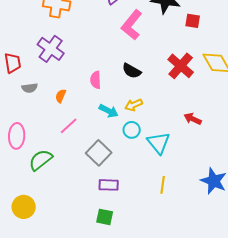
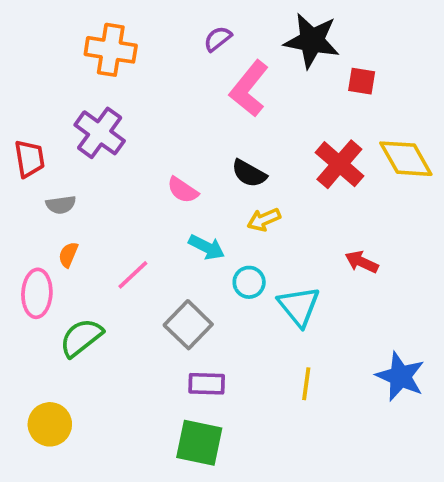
pink semicircle: (96, 80) -> (183, 190), turned -54
orange semicircle: (61, 96) -> (68, 255), moved
yellow arrow: (134, 105) -> (264, 220), moved
green square: (105, 217) -> (199, 443), size x1.5

